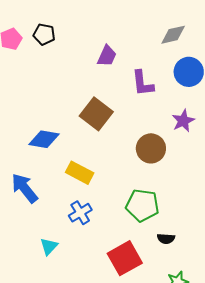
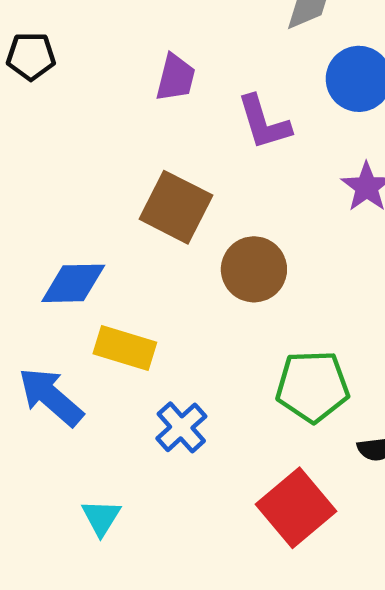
brown circle: (151, 148) -> (254, 269), moved
yellow rectangle: (80, 173) -> (125, 348), moved
cyan triangle: (49, 246) -> (101, 517), moved

